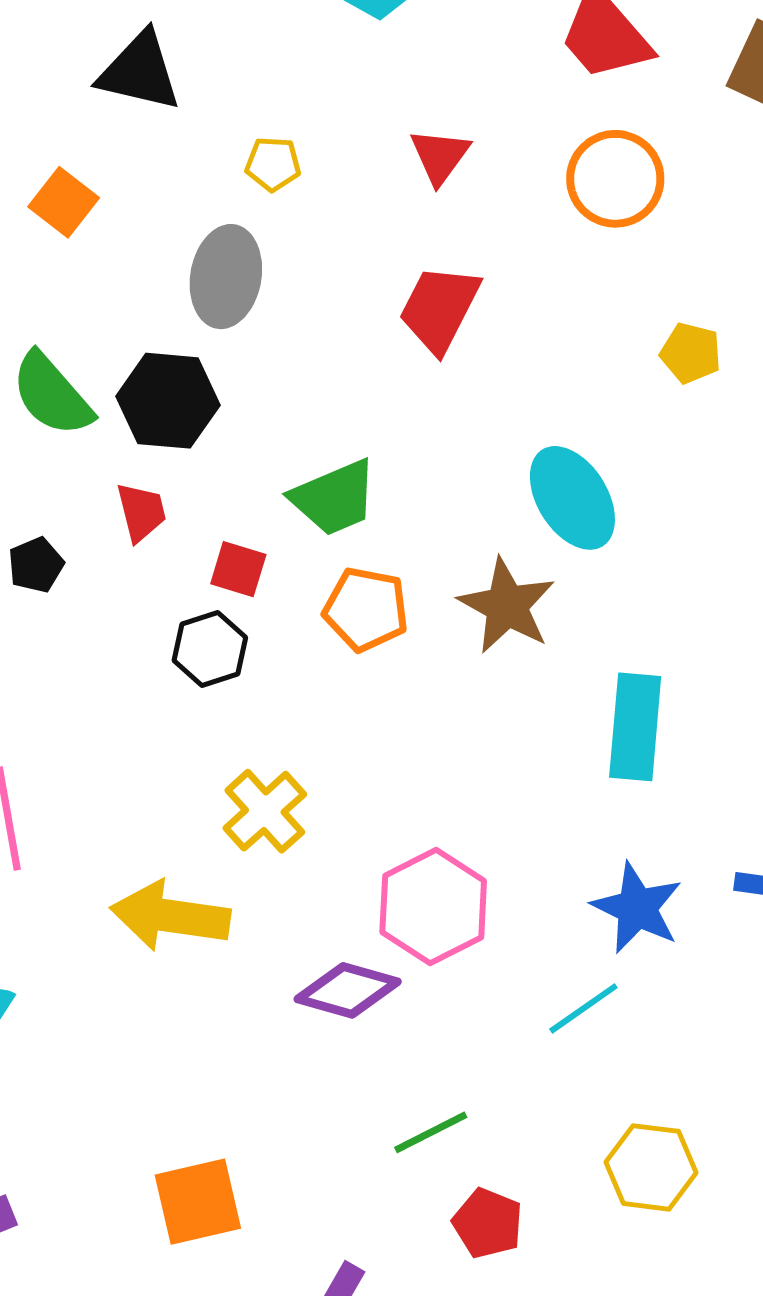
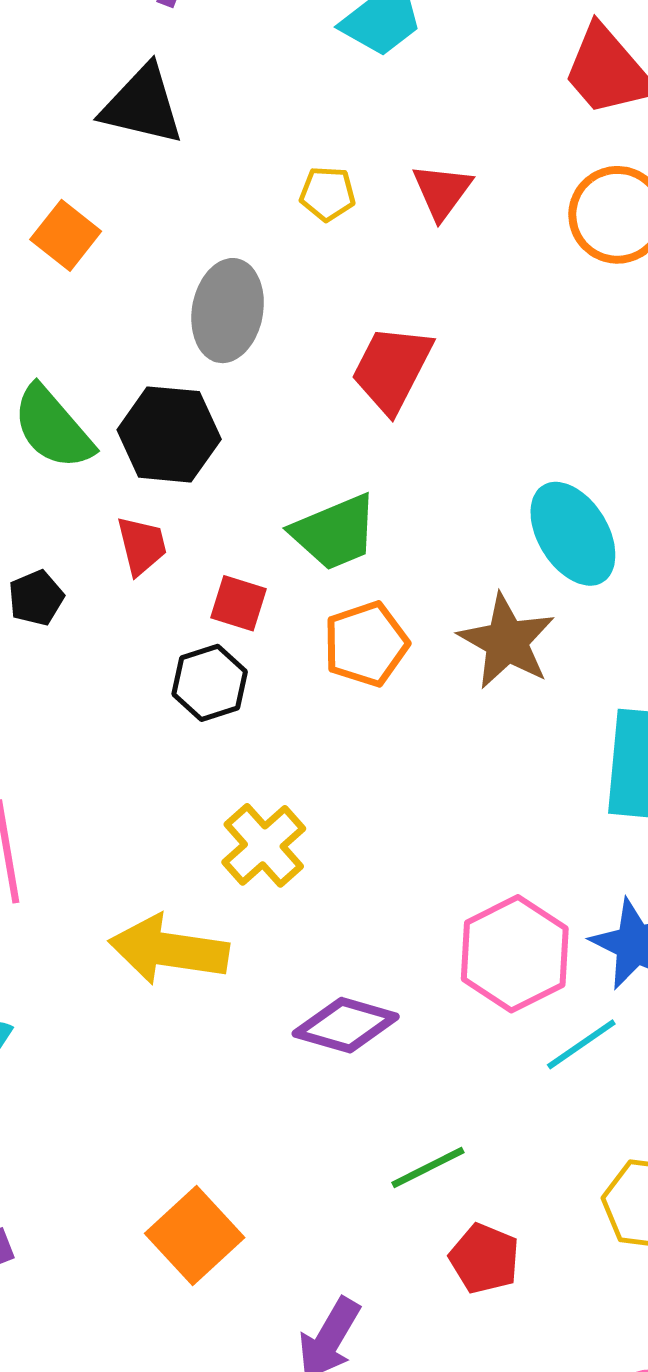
yellow pentagon: (273, 164) -> (327, 194), moved
red trapezoid: (439, 309) -> (392, 369), moved
orange pentagon: (366, 609) -> (366, 644), turned -30
pink hexagon: (433, 907) -> (515, 954), moved
orange square: (198, 1202) -> (195, 1235), turned -30

